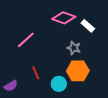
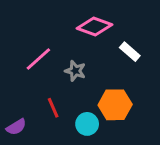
white rectangle: (88, 26) -> (130, 52), moved
gray star: (74, 48) -> (75, 71), moved

